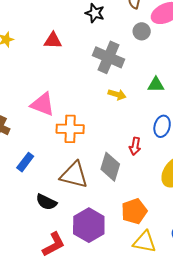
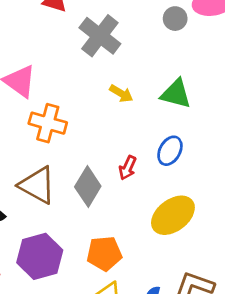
gray cross: (109, 57) -> (100, 36), moved
green triangle: (156, 85) -> (176, 94), size x1.4

